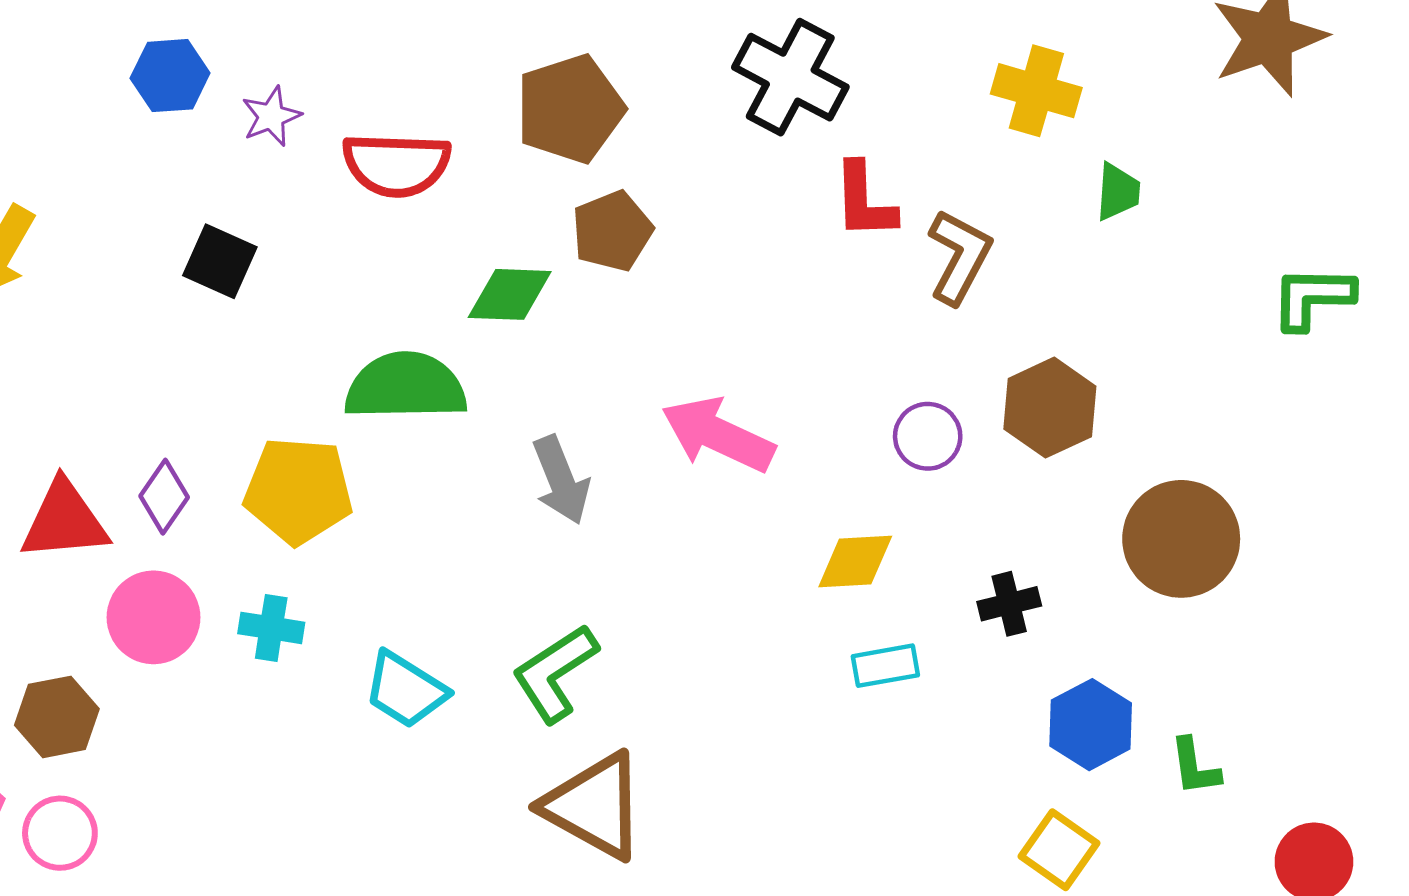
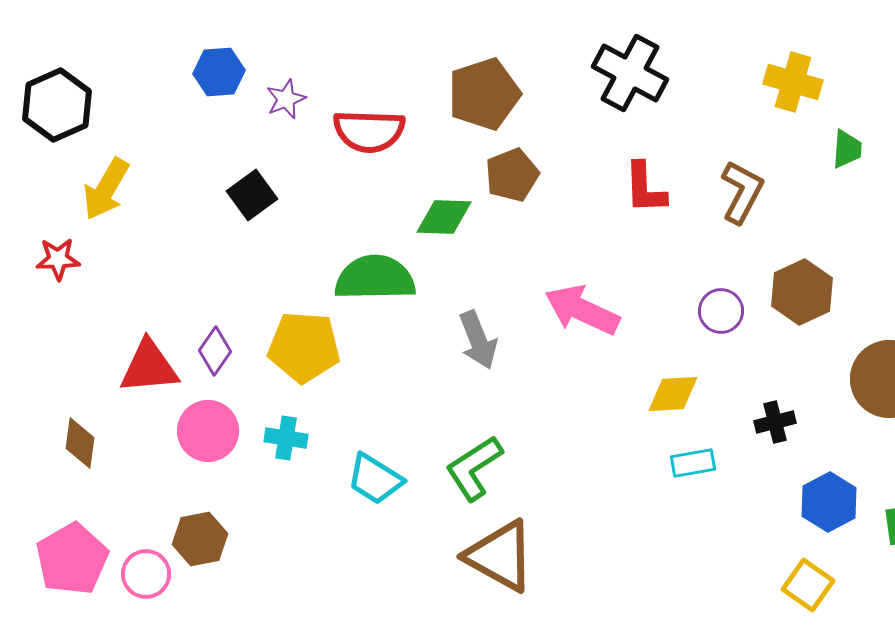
red L-shape: (864, 201) -> (645, 188), moved
black square: (220, 261) -> (252, 195), turned 30
brown hexagon: (57, 717) -> (200, 539), moved

